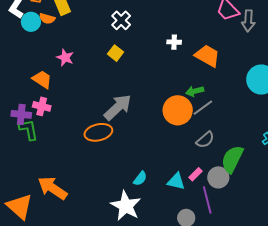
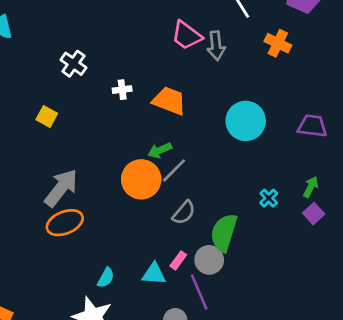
white cross: (121, 20) -> (73, 64), moved
orange ellipse: (98, 132) -> (65, 223), moved

